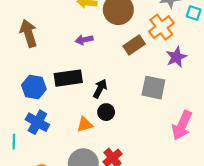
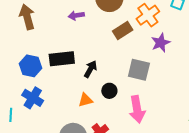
purple arrow: (84, 40) -> (76, 15), moved
black circle: (106, 112) -> (109, 91), moved
orange triangle: (85, 124) -> (85, 100), moved
pink arrow: (182, 125) -> (137, 109), moved, turned -36

